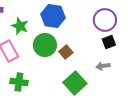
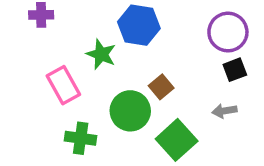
green star: (20, 26) -> (101, 54), moved
green circle: (45, 45) -> (130, 111), moved

